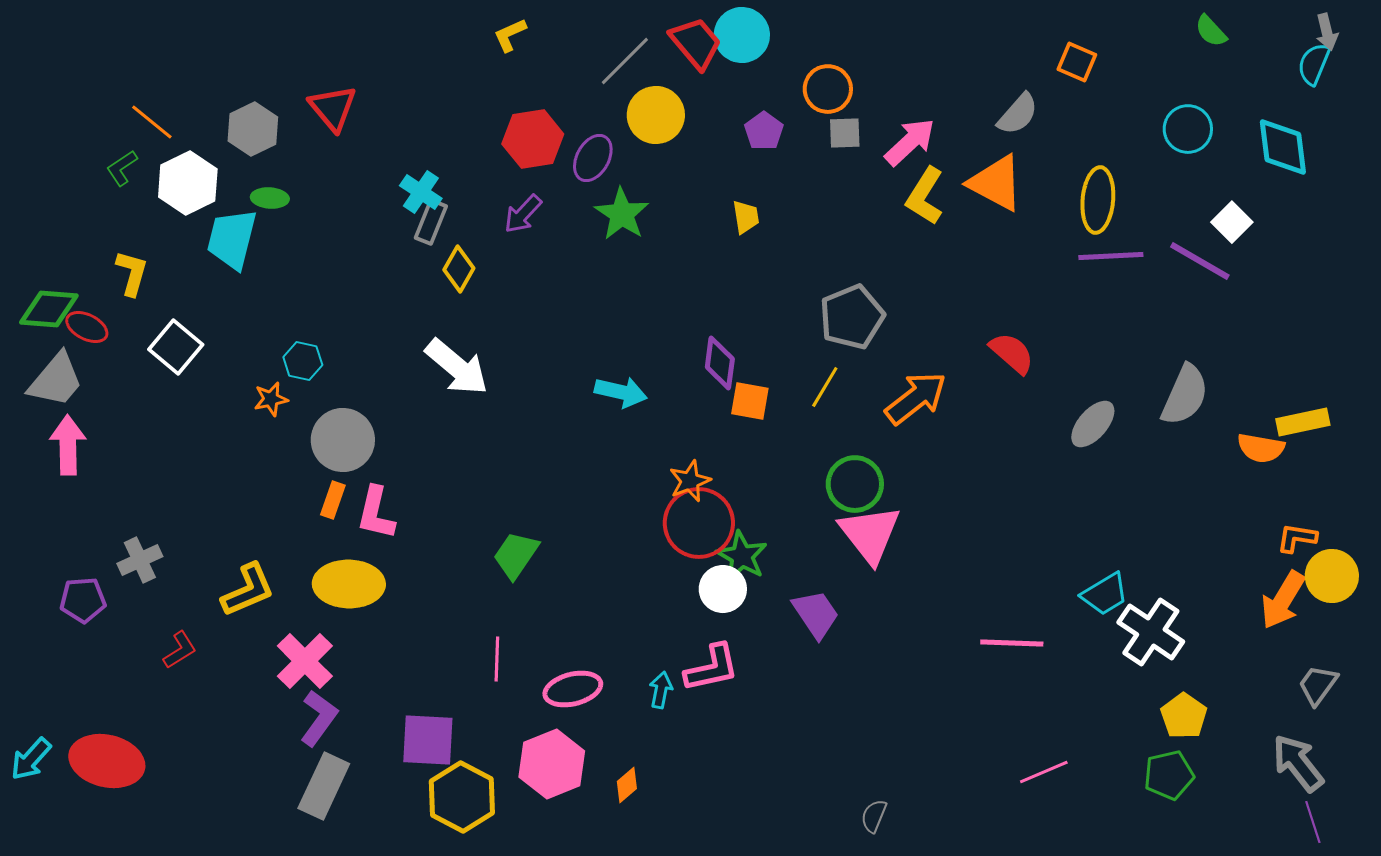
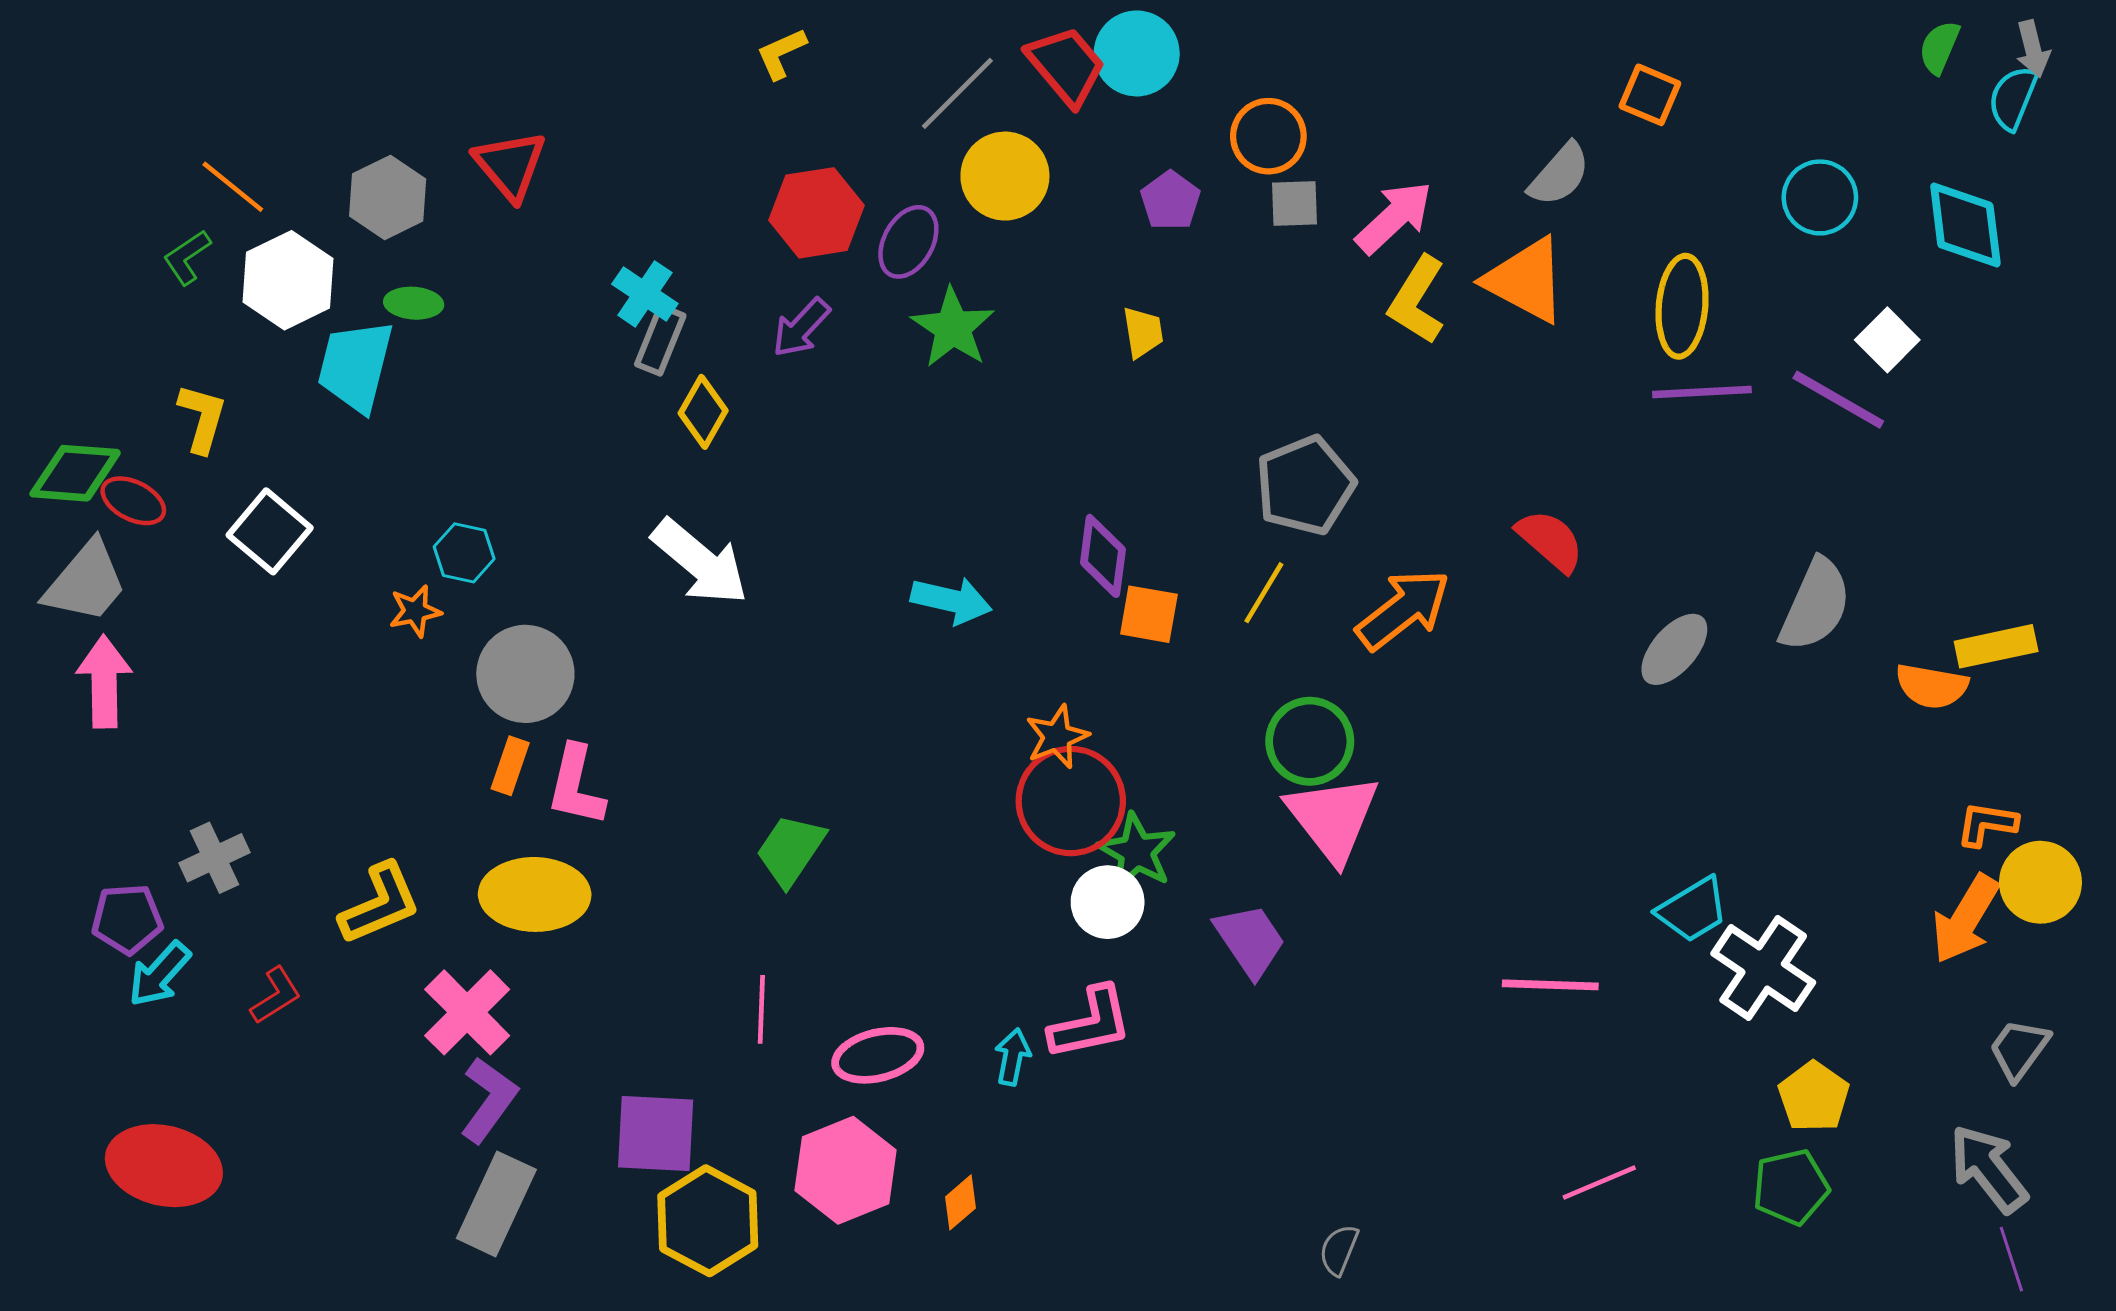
green semicircle: (1211, 31) -> (1939, 47), moved, turned 66
cyan arrow: (31, 759) -> (159, 974), moved

